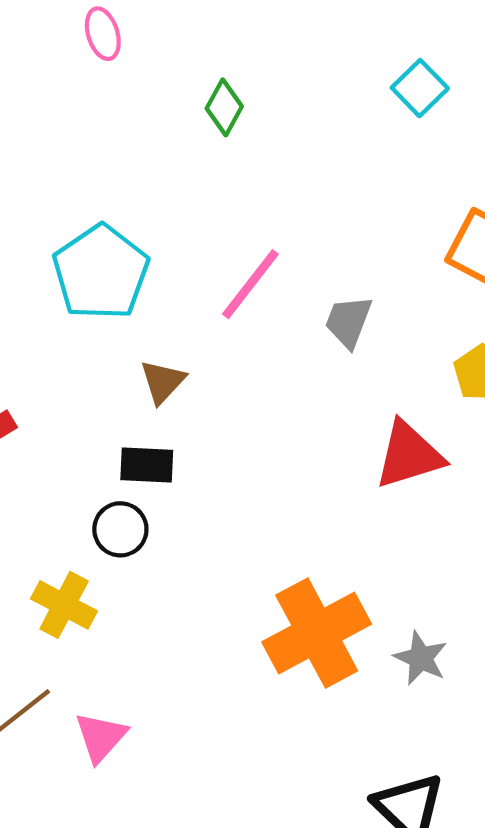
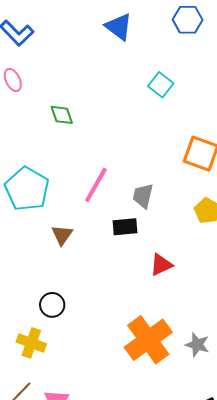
green diamond: (224, 107) -> (62, 115), moved, turned -40
red triangle: (409, 455) -> (161, 265), moved, size x0.7
black rectangle: (147, 465) -> (125, 227), moved

